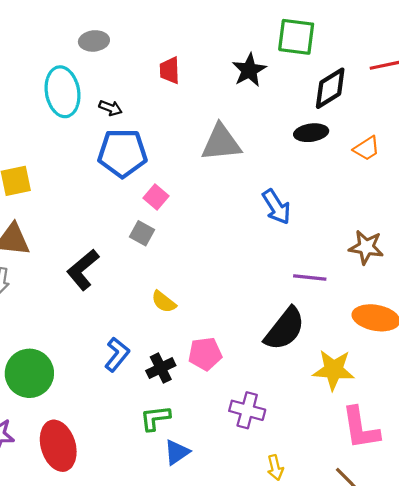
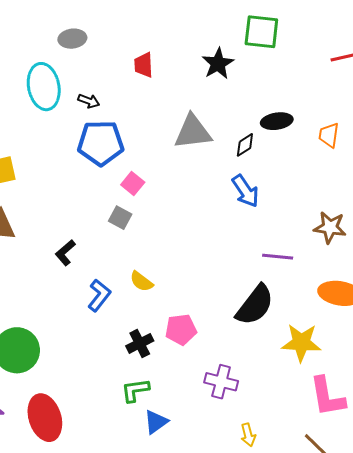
black diamond: (330, 88) -> (245, 145), moved, size x0.6
orange trapezoid: (367, 148) -> (329, 135), turned 132
black L-shape: (83, 270) -> (65, 253), size x0.7
blue L-shape: (117, 354) -> (99, 295), moved

